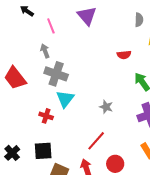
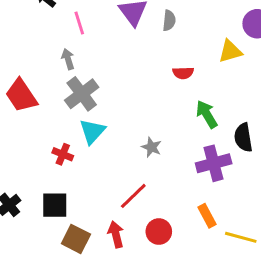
gray semicircle: (139, 20) -> (169, 20), moved
gray cross: (56, 74) -> (82, 94), turned 30

